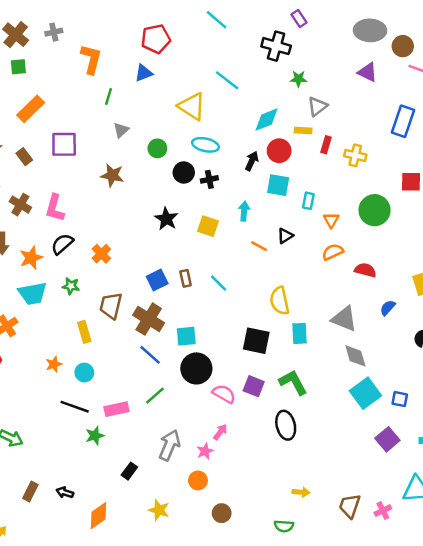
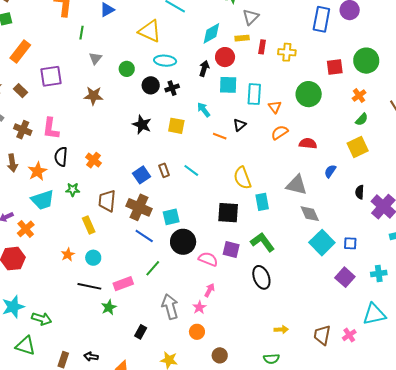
cyan rectangle: (308, 201) -> (254, 94), size x1.5
cyan arrow: (244, 211) -> (204, 110), turned -35
black semicircle: (62, 244) -> (61, 157), turned -36
gray arrow: (169, 445) -> (170, 307), turned -30

